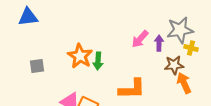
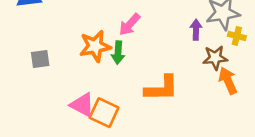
pink arrow: (140, 39) -> (130, 24), moved
orange star: (80, 56) -> (95, 46), turned 30

